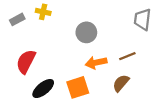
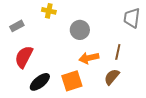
yellow cross: (43, 12) -> (49, 11), moved
gray rectangle: (17, 19) -> (17, 26), moved
brown line: (127, 56) -> (118, 52), turned -56

